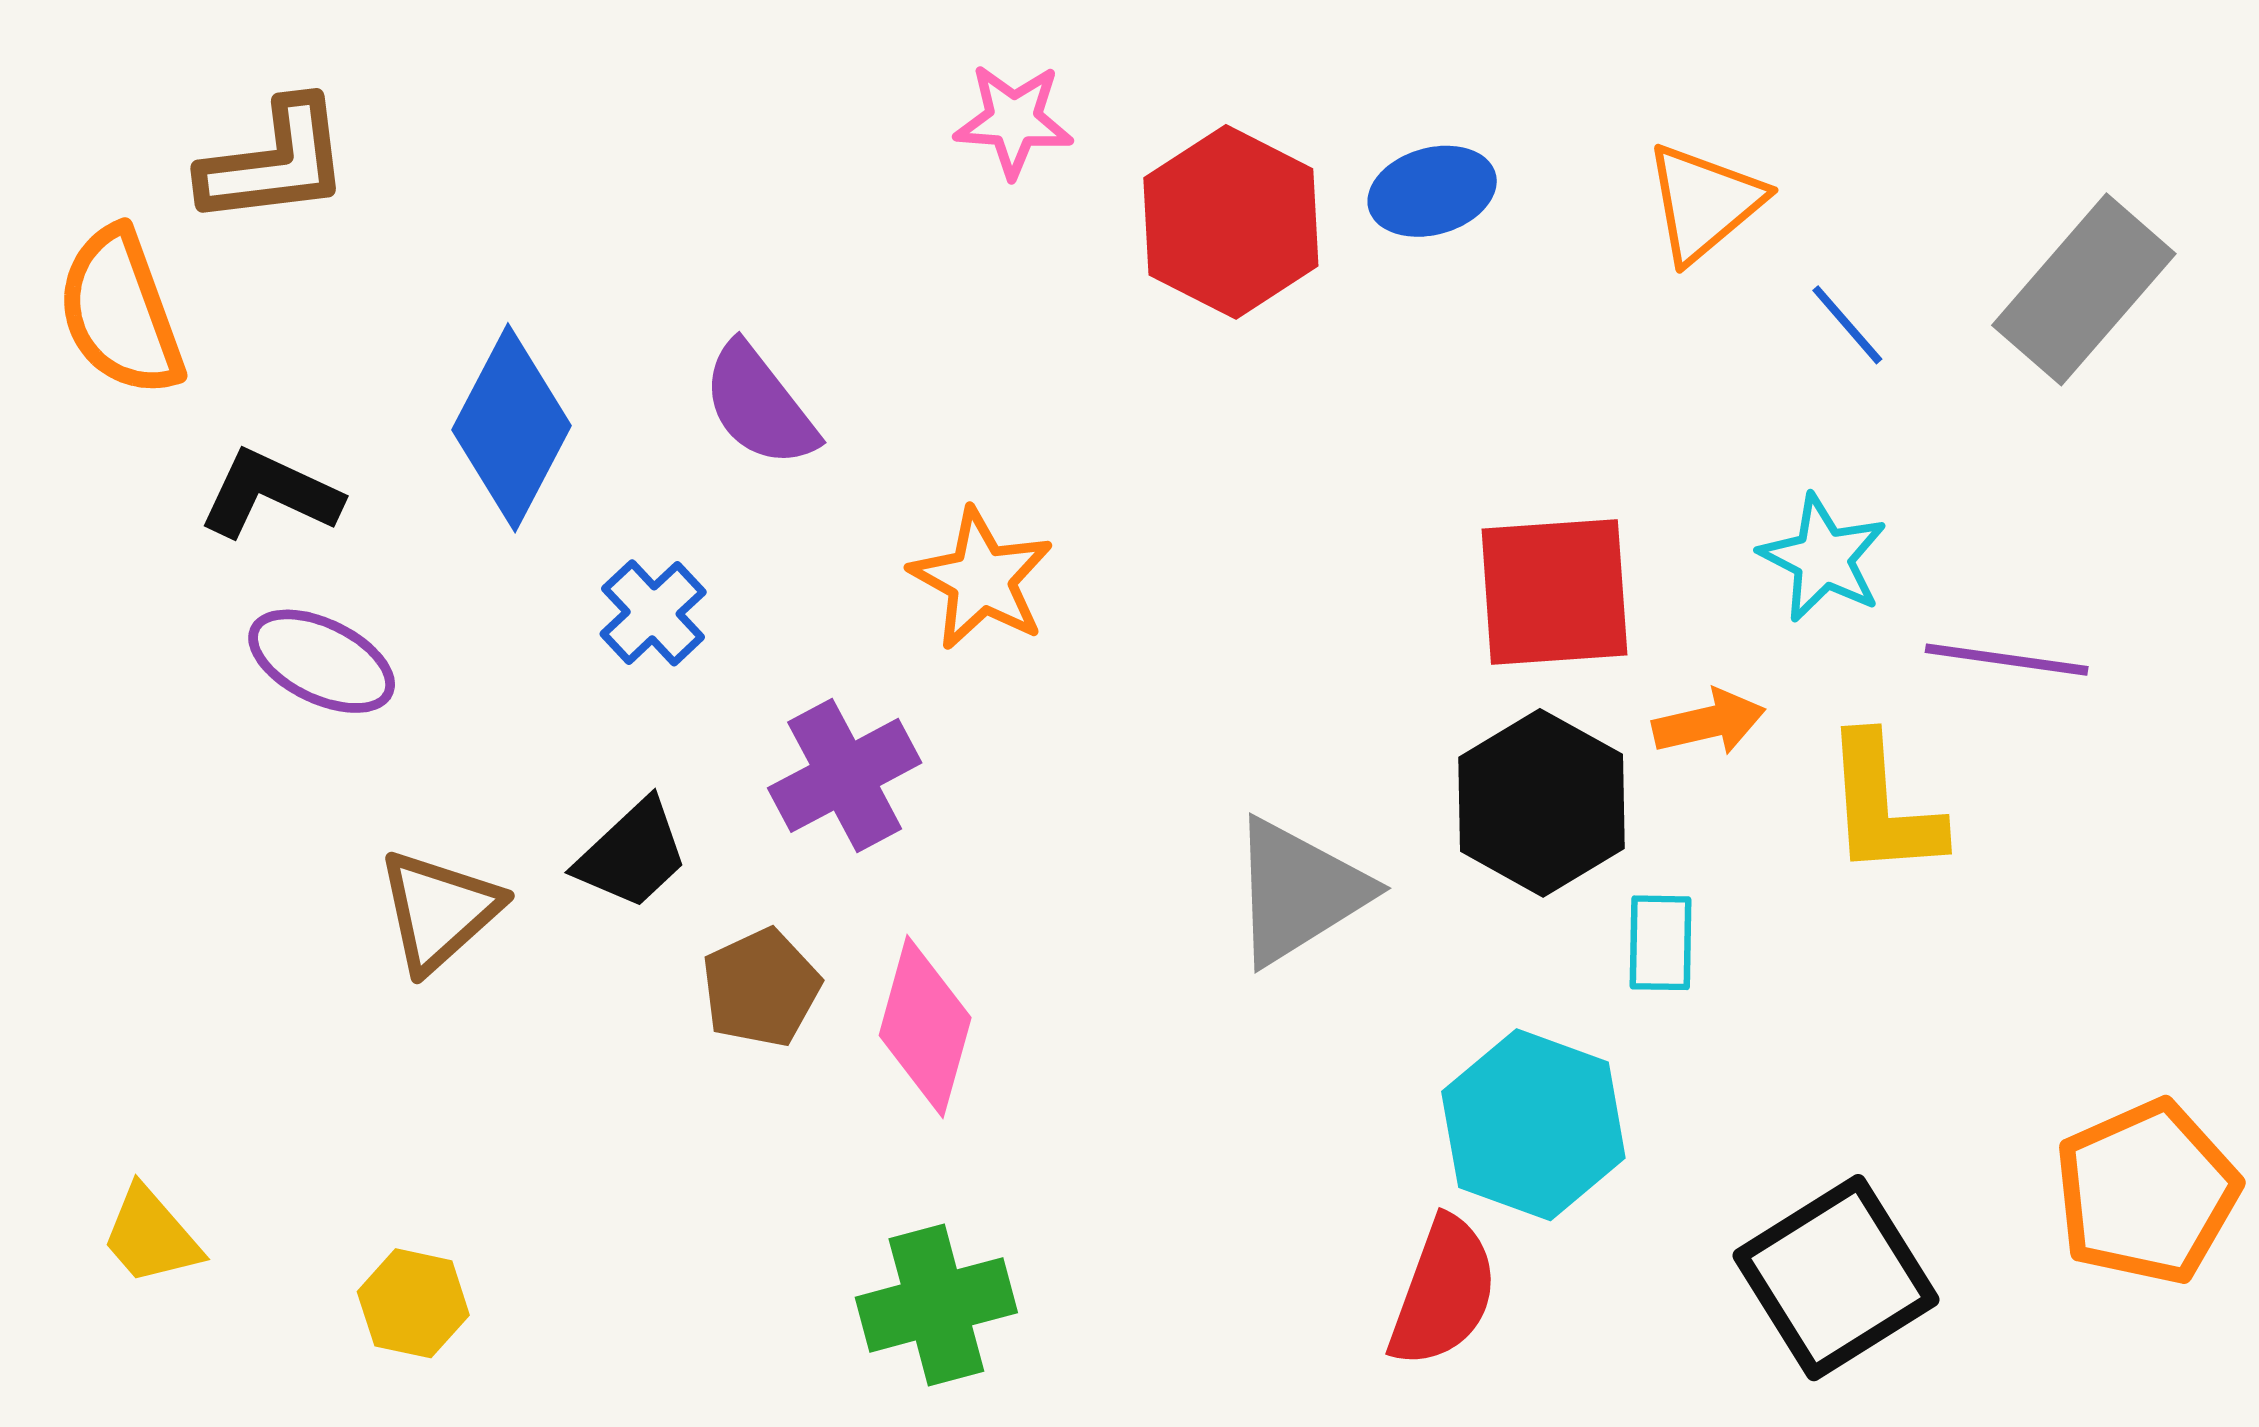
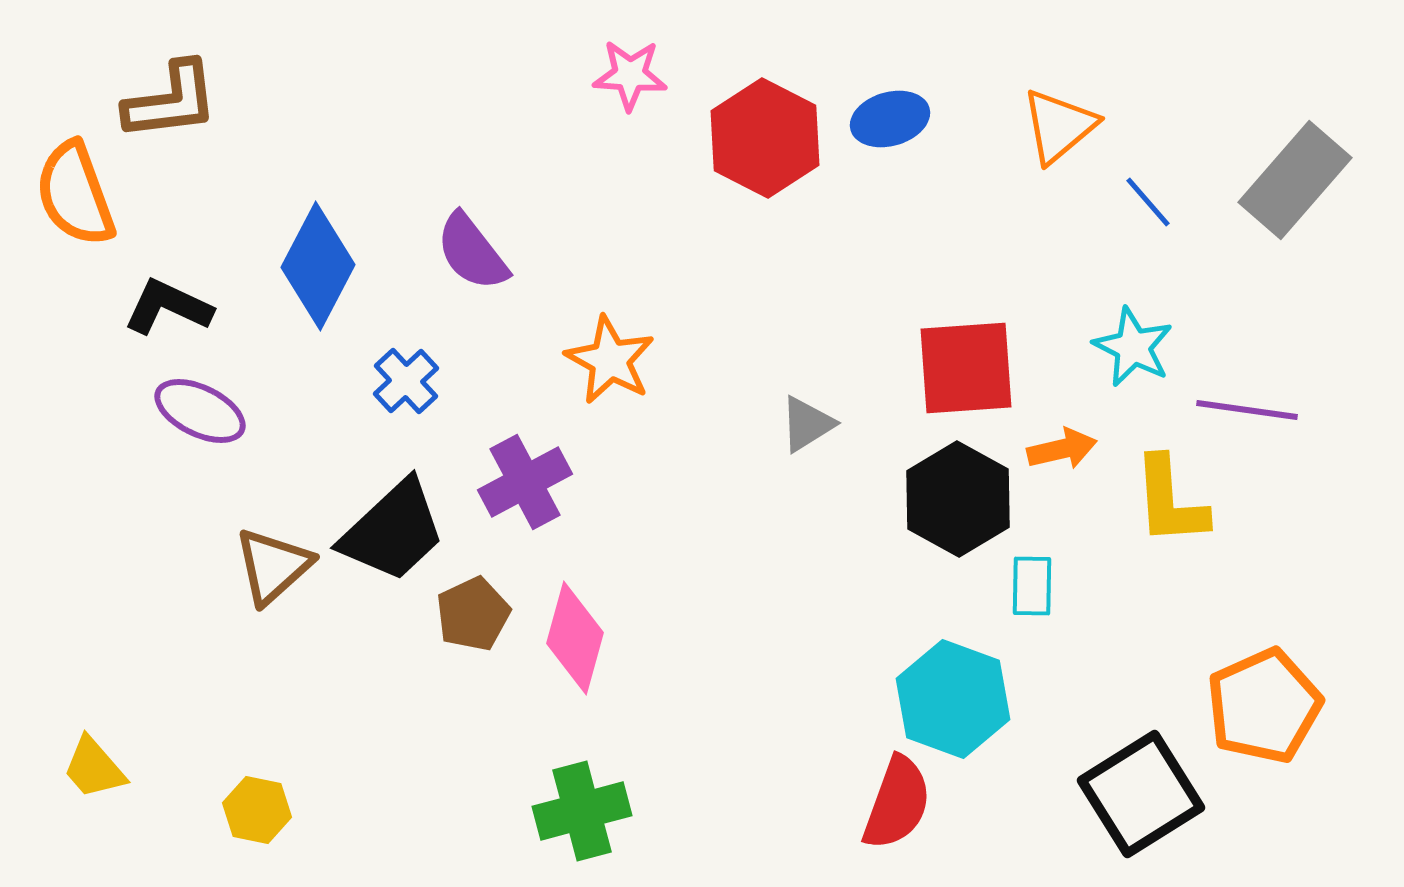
black trapezoid: (632, 854) -> (393, 531), size x1.5
gray triangle: (1298, 891) -> (807, 424), moved, size x0.6
orange pentagon: (2147, 1192) -> (1264, 706), moved

